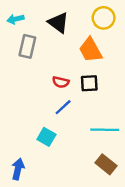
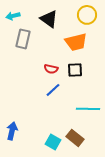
orange trapezoid: (90, 50) -> (76, 42), turned -75
cyan square: (46, 137) -> (53, 142), moved
brown rectangle: (106, 164) -> (75, 138), moved
blue arrow: (18, 169) -> (12, 131), moved

